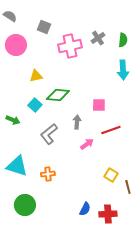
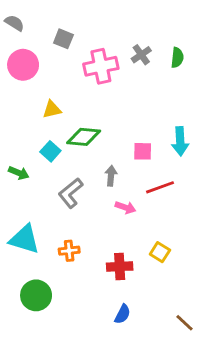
cyan arrow: (123, 70) -> (180, 141), moved
pink arrow: (87, 144) -> (125, 207), turned 56
brown line: (128, 187) -> (184, 323), moved, turned -32
blue semicircle: (85, 209) -> (123, 314), moved
red cross: (108, 214) -> (120, 267), moved

